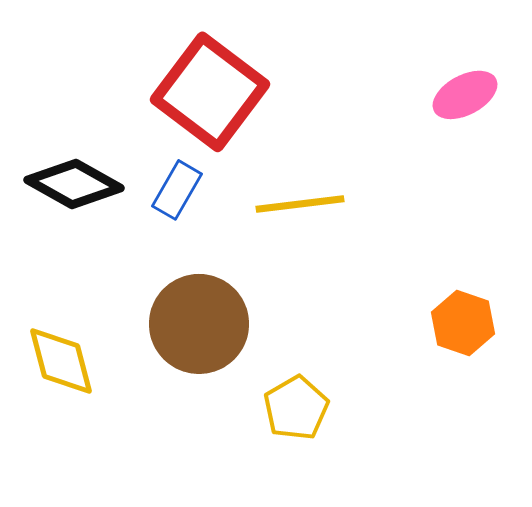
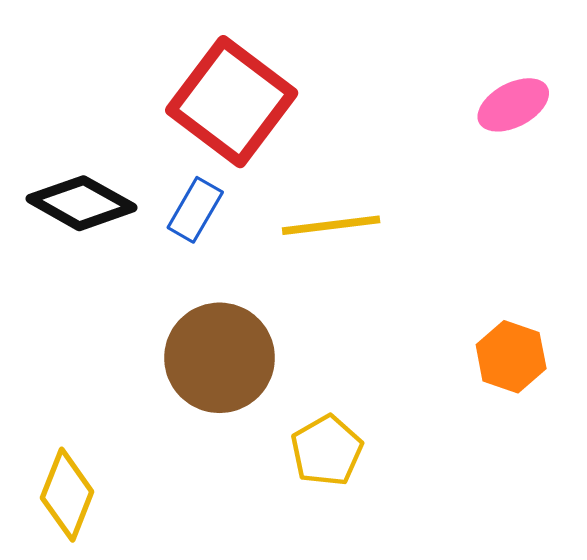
yellow diamond: (61, 361) -> (67, 495), moved, turned 36

